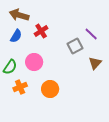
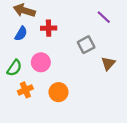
red cross: (41, 31) -> (49, 28), turned 32
purple line: (91, 34) -> (104, 17), moved

